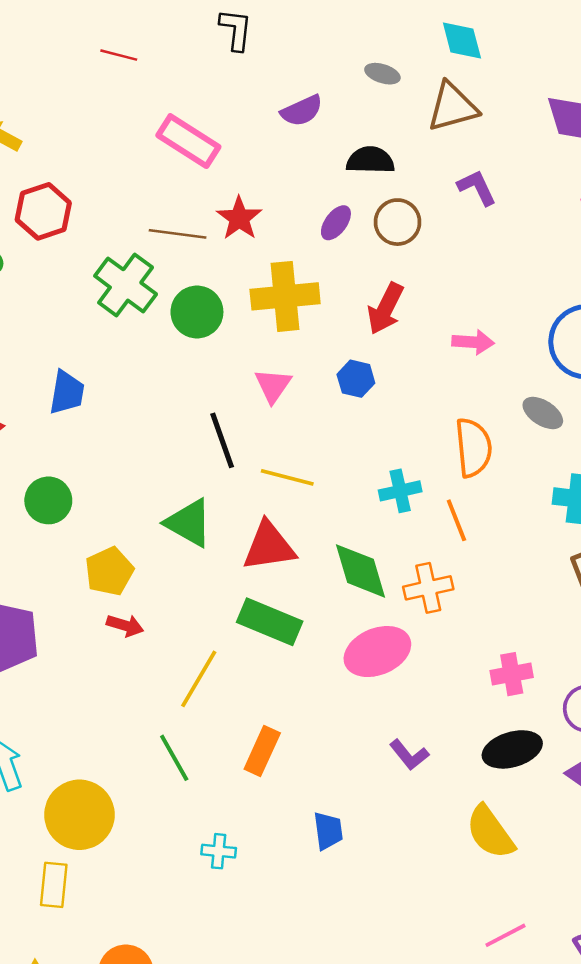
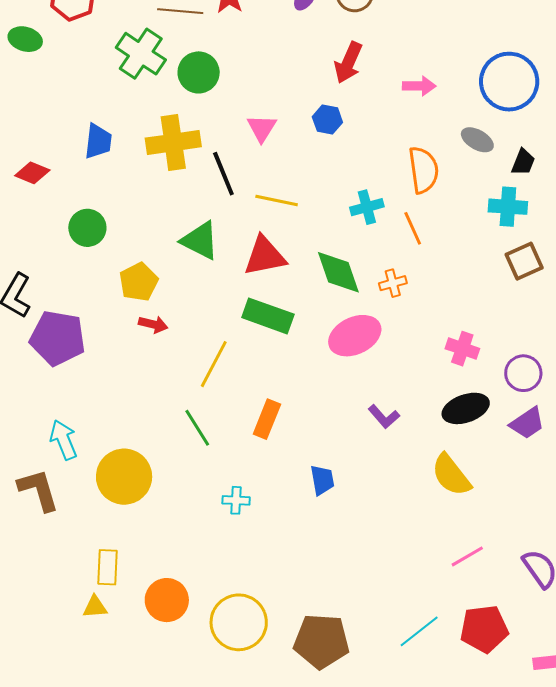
yellow cross: (285, 296) -> (173, 142), moved
orange cross: (428, 588) -> (393, 283), size x0.7
pink cross: (512, 674) -> (462, 349), turned 32
yellow rectangle: (54, 885) -> (107, 567), moved

